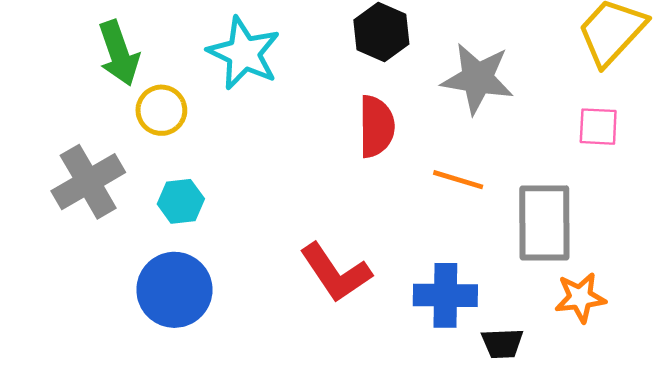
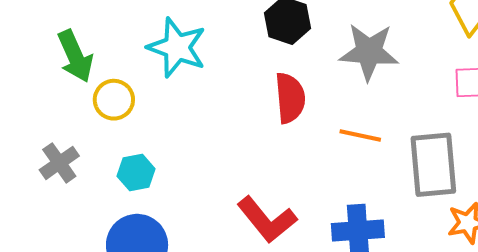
gray cross: (88, 182) -> (59, 163), size x0.7

